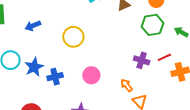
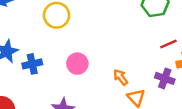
purple cross: (142, 60) -> (165, 78), moved

